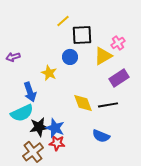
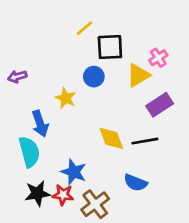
cyan semicircle: (22, 113) -> (29, 152), turned -80
black star: (39, 127) -> (37, 193), moved
red star: (57, 143) -> (63, 195), moved
brown cross: (33, 152) -> (95, 204), moved

